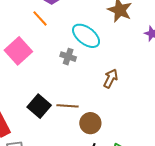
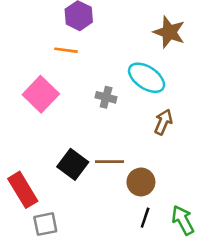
orange line: (40, 18) -> (66, 50), turned -36
cyan ellipse: (86, 36) -> (147, 78), moved

